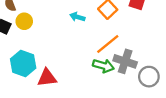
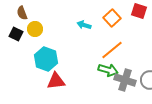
gray cross: (125, 61) -> (125, 80), moved
cyan hexagon: (23, 64) -> (46, 59), moved

